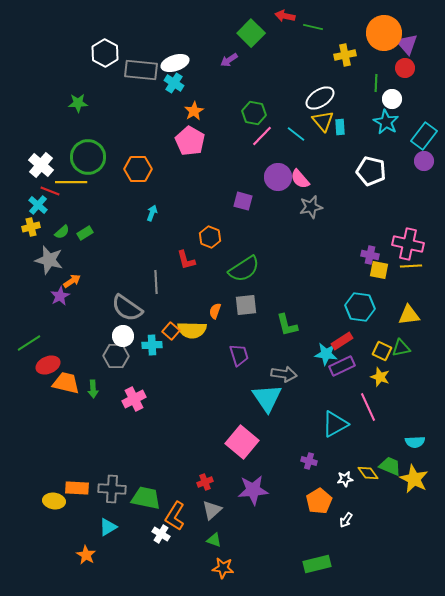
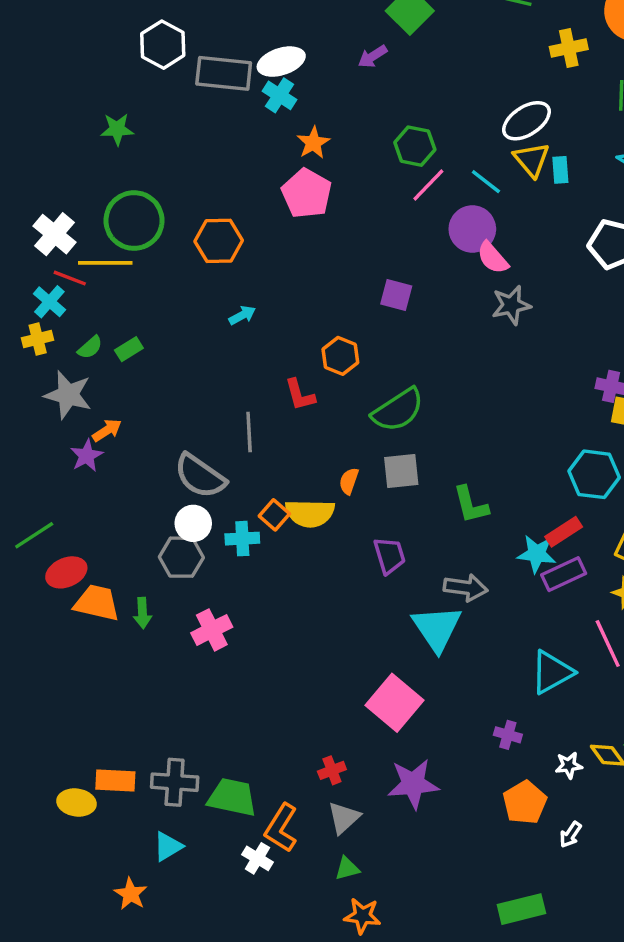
purple circle: (278, 177) -> (472, 229), moved
cyan arrow: (152, 213) -> (242, 315), turned 42
green triangle: (214, 540) -> (347, 868), turned -35

